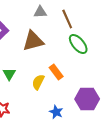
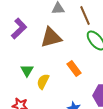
yellow semicircle: (38, 82) -> (43, 81), moved

